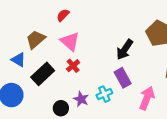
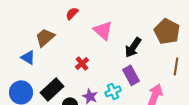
pink triangle: (70, 41) -> (103, 30), moved
black rectangle: (43, 74) -> (52, 89), moved

